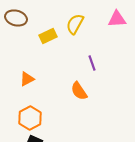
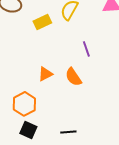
orange triangle: (27, 79) -> (45, 74), moved

